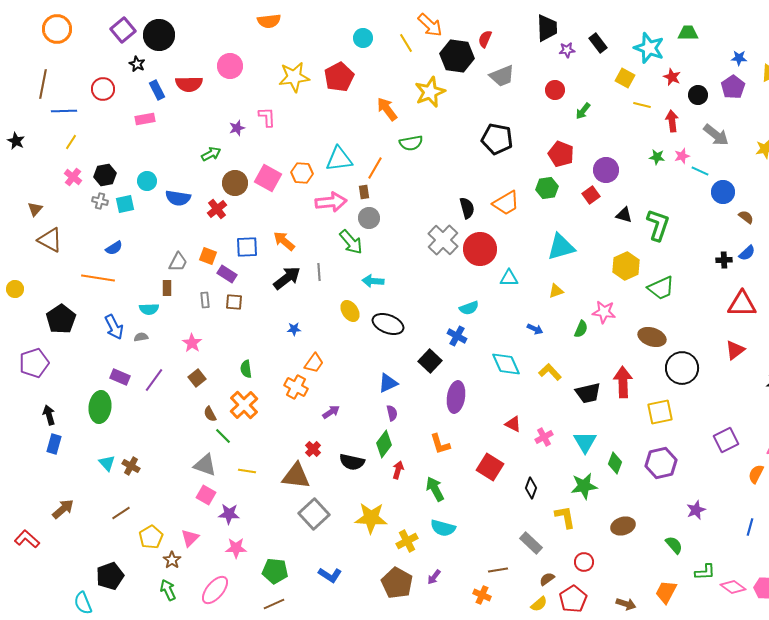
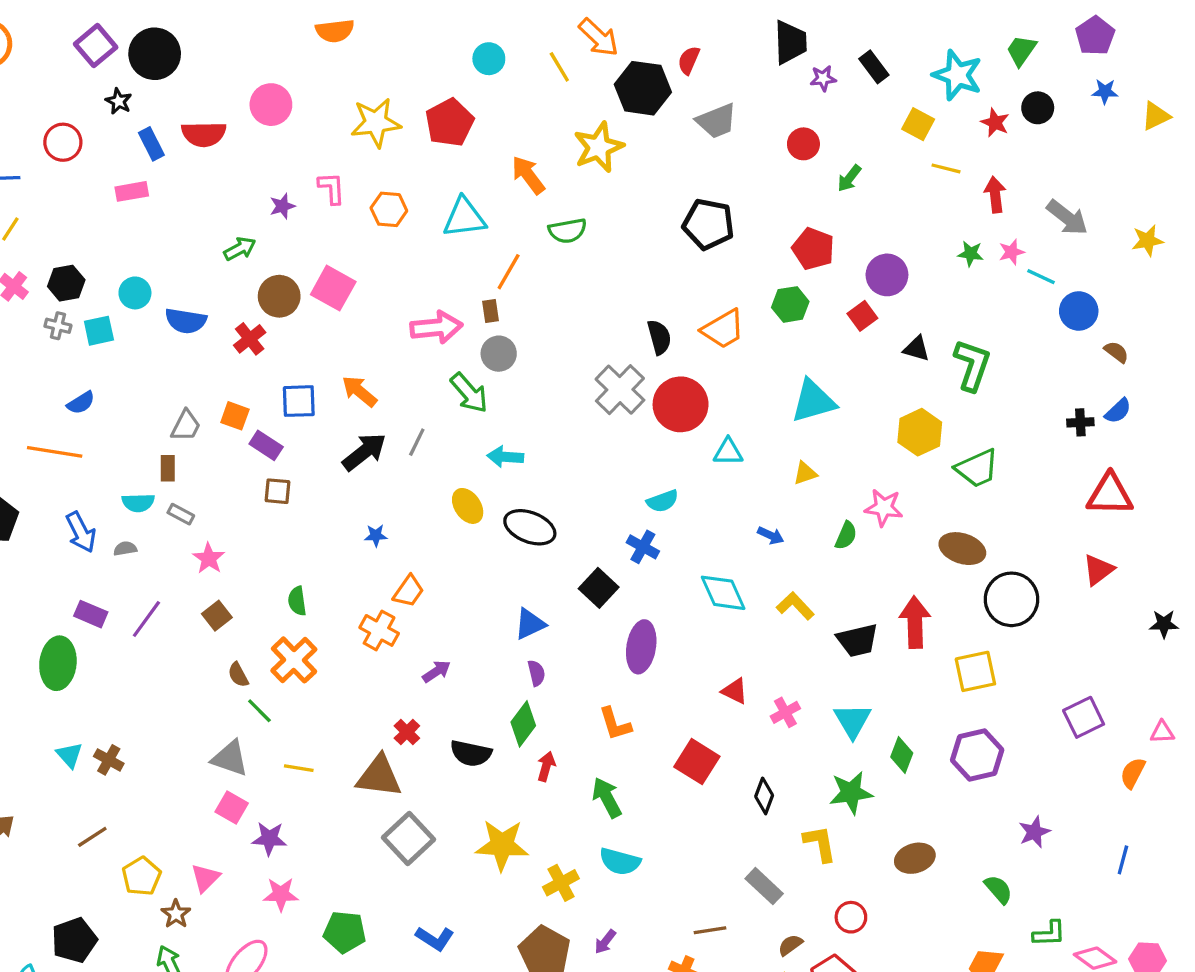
green trapezoid: (688, 33) -> (1021, 50), turned -55
purple pentagon: (733, 87) -> (1095, 36), moved
black circle: (698, 95) -> (1038, 108), moved
cyan triangle: (339, 159) -> (464, 218), moved
orange hexagon: (302, 173) -> (389, 209), moved
gray line: (319, 272) -> (417, 442), turned 30
gray rectangle: (205, 300) -> (181, 514), moved, turned -56

